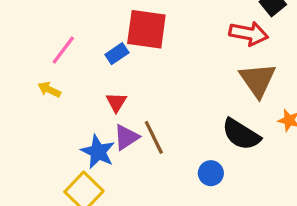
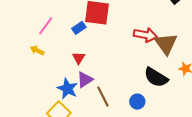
red arrow: (249, 33) -> (145, 35), moved
brown line: (154, 137) -> (103, 97), moved

